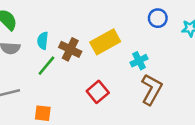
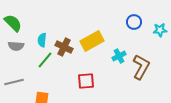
brown L-shape: (151, 89) -> (141, 67), moved
red square: (98, 92) -> (86, 81), turned 36

